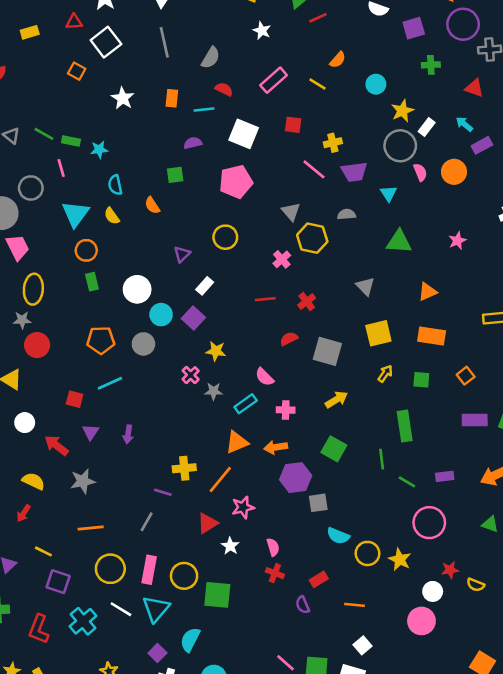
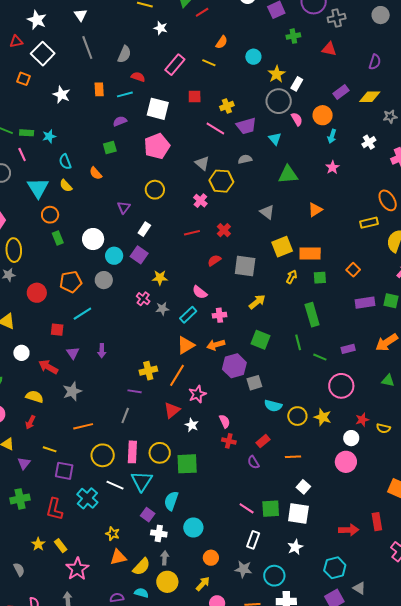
cyan arrow: (464, 124) -> (332, 136), moved, turned -104
orange rectangle: (432, 336) -> (310, 254), moved
red circle: (37, 345) -> (37, 293), moved

